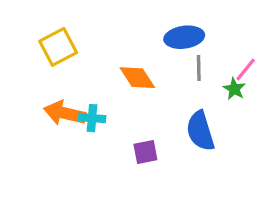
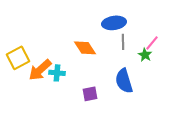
yellow square: (58, 47) -> (18, 58), moved
orange arrow: (65, 113) -> (40, 70), turned -55

